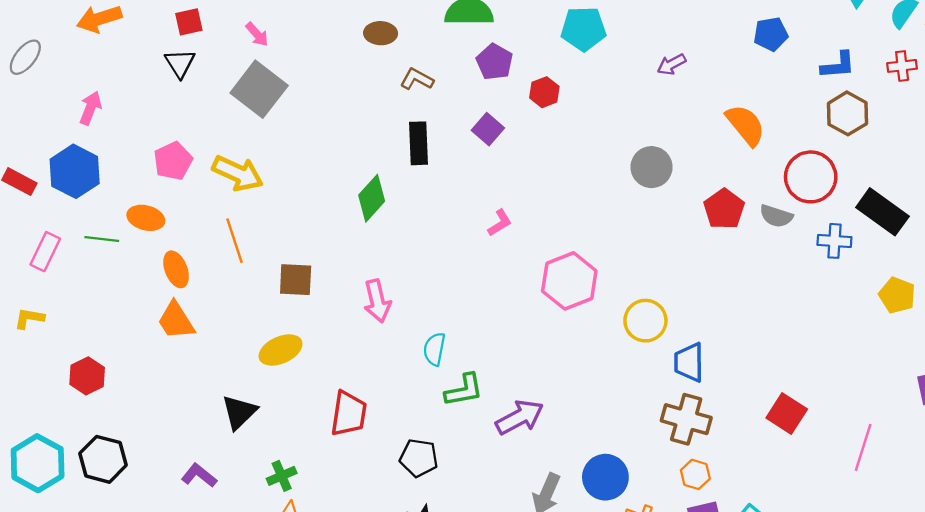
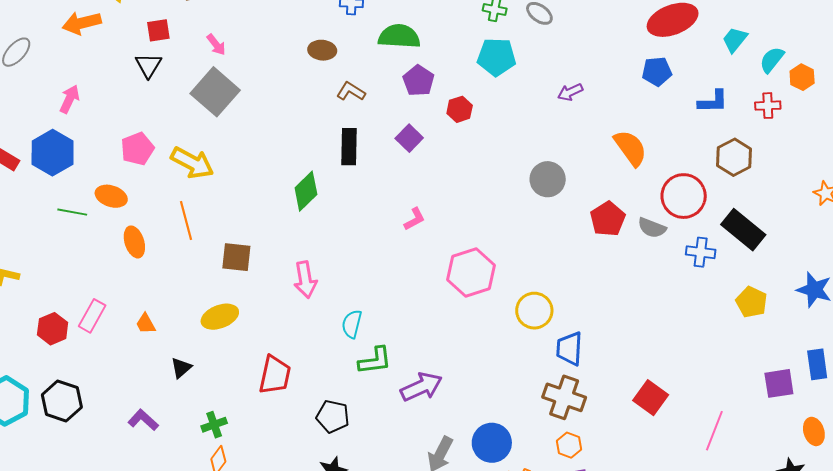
brown hexagon: (847, 113) -> (734, 157), moved
pink rectangle: (45, 252) -> (92, 316), moved
orange trapezoid: (176, 321) -> (146, 324), moved, size x0.6
black triangle: (239, 412) -> (181, 368), size x0.7

